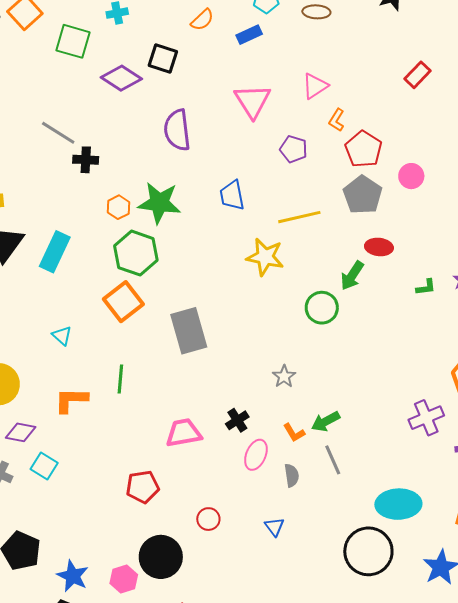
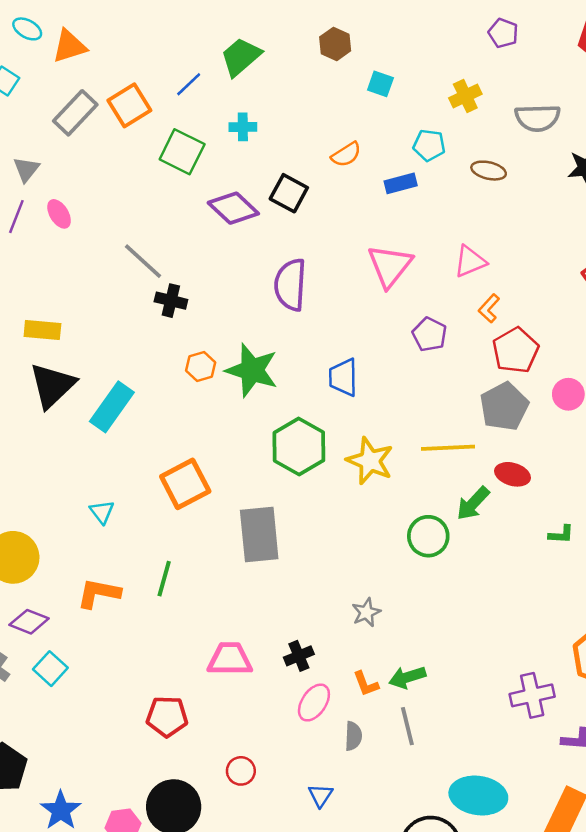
yellow line: (299, 217) -> (448, 448), moved
green hexagon: (136, 253) -> (299, 447), moved

